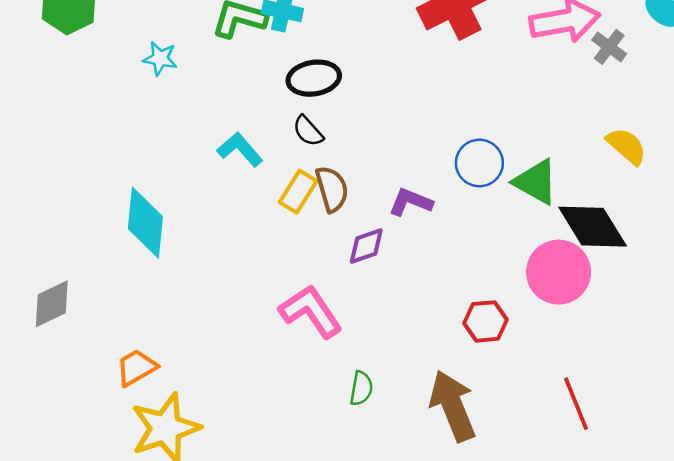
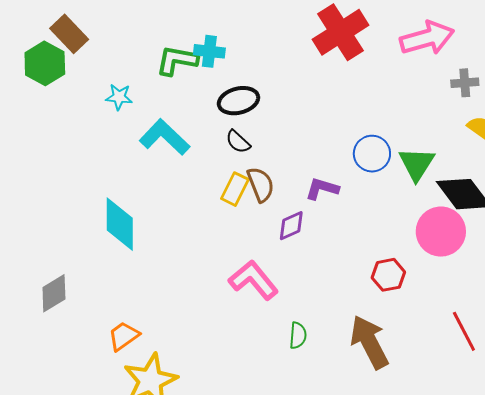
gray cross: (609, 47) -> (465, 83), moved, turned -36
cyan L-shape: (240, 149) -> (165, 137), moved, size x1.4
green triangle: (536, 182) -> (417, 164), turned 39

